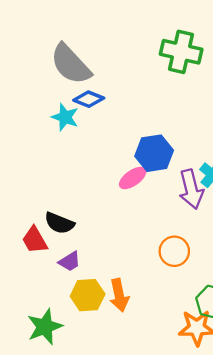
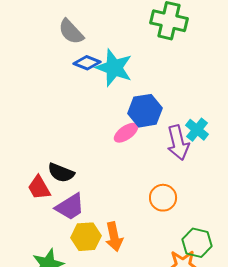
gray semicircle: (71, 64) -> (71, 32), size x0.7
cyan star: (65, 117) -> (114, 68), moved, size x1.5
purple trapezoid: (70, 261) -> (70, 207), size x1.5

